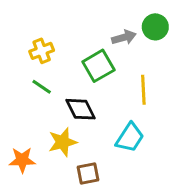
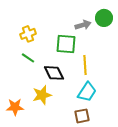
green square: (98, 66) -> (66, 44), turned 35
yellow line: (143, 90) -> (85, 65), moved
brown square: (88, 173) -> (82, 116), moved

